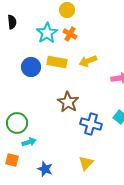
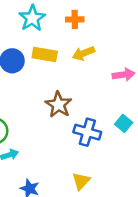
orange cross: (70, 34) -> (75, 19), moved, turned -32

